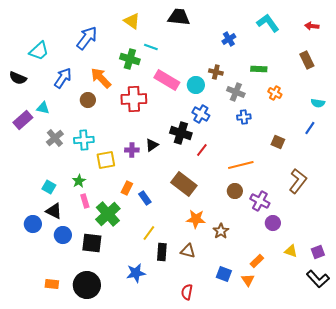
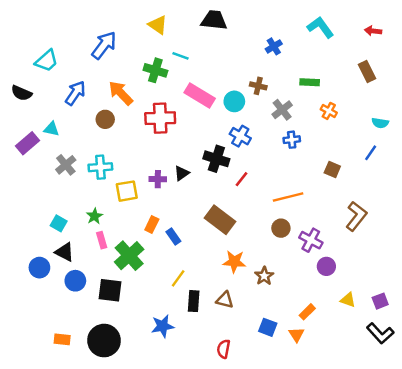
gray cross: (236, 92) -> (282, 110), turned 30

